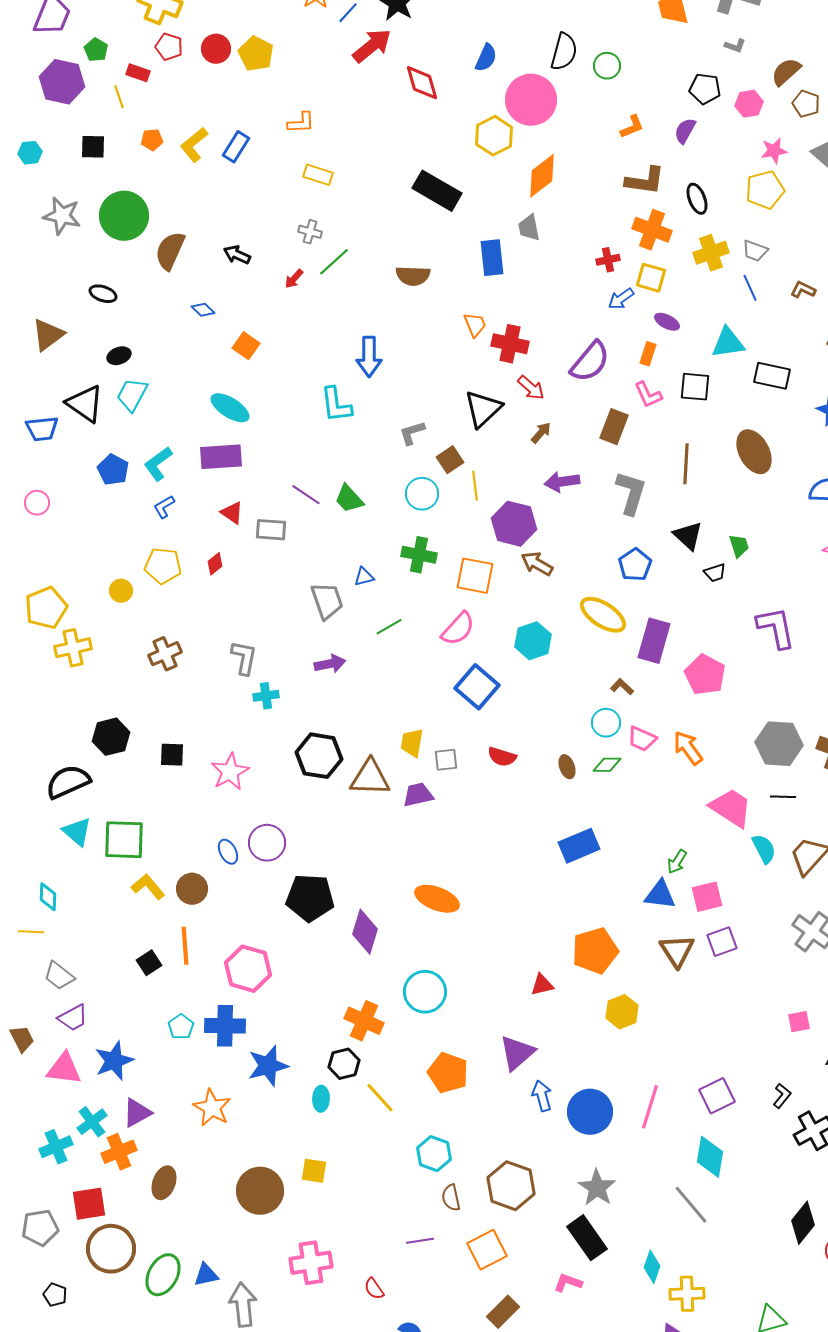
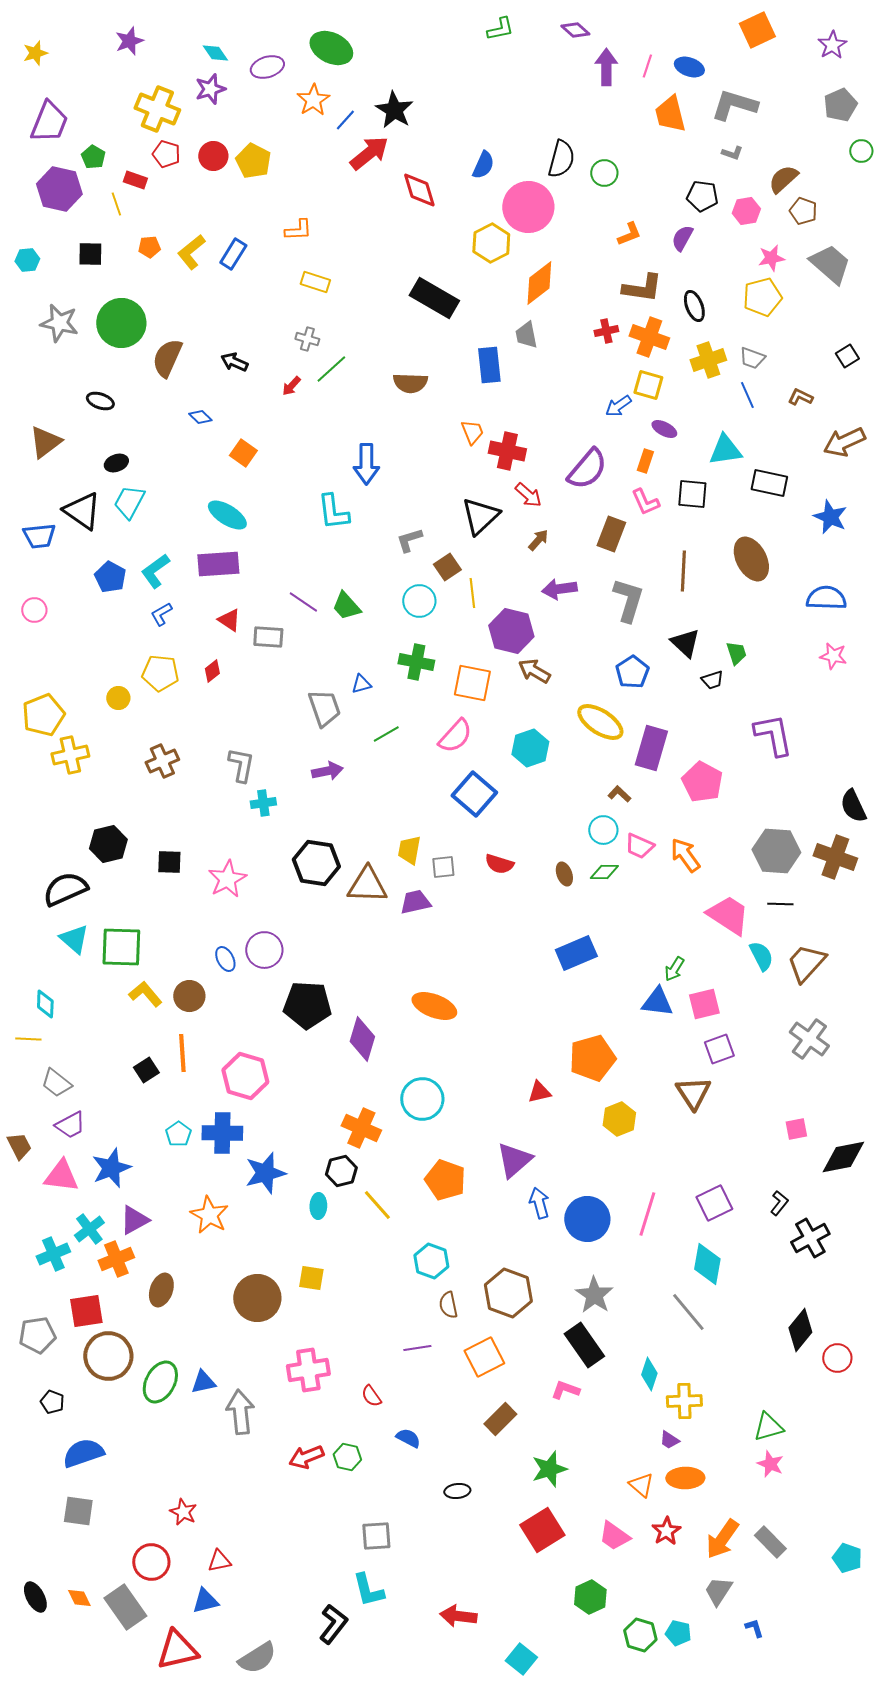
red cross: (608, 260) -> (606, 331), moved
brown triangle: (677, 951) -> (693, 1093), moved

